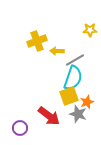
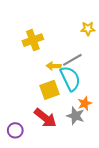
yellow arrow: (57, 51) -> (54, 66), moved
cyan semicircle: (73, 78) -> (70, 78), turned -45
yellow square: (69, 96) -> (49, 90), moved

